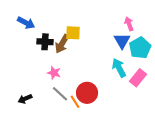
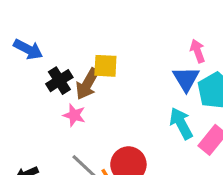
black cross: (45, 42) -> (59, 81), turned -35
pink star: (54, 73) -> (74, 115), moved

